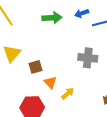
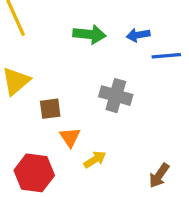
gray cross: (88, 58) -> (116, 96), moved

